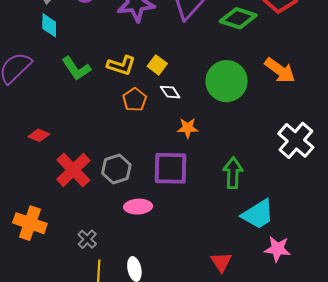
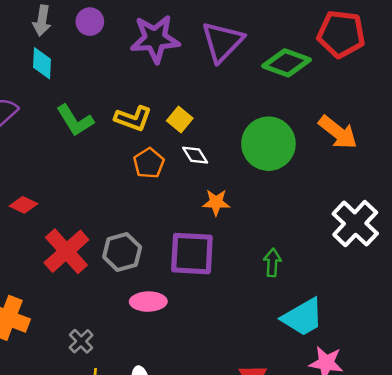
green arrow: (233, 173) -> (272, 263), size x0.7

